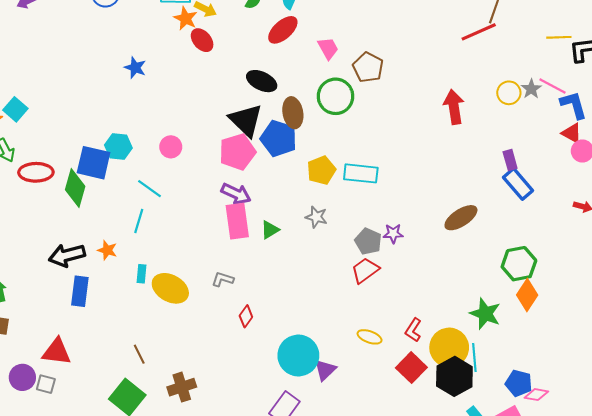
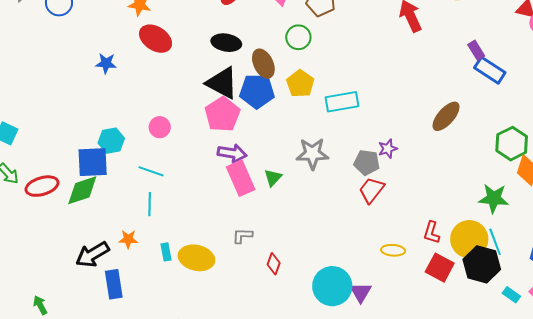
red ellipse: (202, 40) -> (156, 39), moved, size x1.4
green circle: (336, 96) -> (298, 37), size x0.7
yellow pentagon: (321, 170) -> (300, 84), moved
green diamond: (75, 188) -> (82, 190), turned 72
gray star: (316, 217) -> (312, 154), size x1.5

